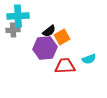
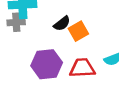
purple hexagon: (45, 48) -> (47, 64), moved

